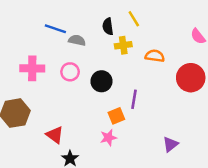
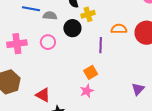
orange semicircle: (155, 56) -> (119, 29), moved
black circle: (102, 81) -> (72, 28), moved
purple line: (134, 99) -> (101, 45), moved

